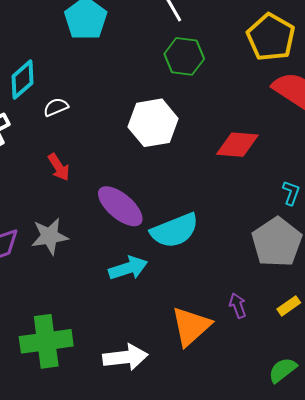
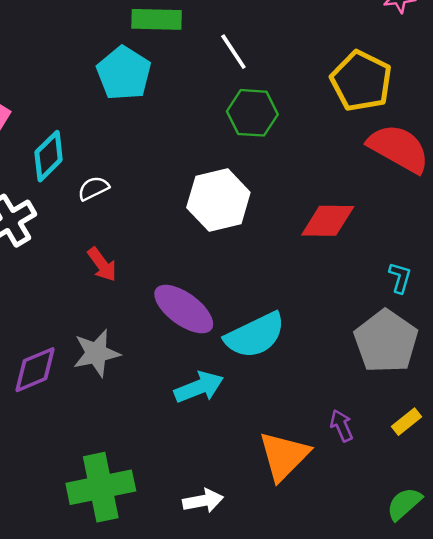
white arrow: (125, 357) -> (203, 501), size x0.7

